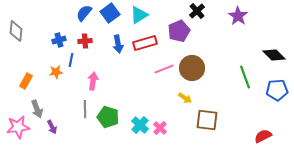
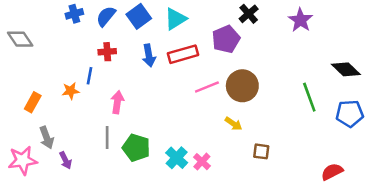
gray diamond: (16, 31) -> (20, 39), turned -40
blue cross: (59, 40) -> (74, 14), moved
brown square: (207, 120) -> (261, 151), size x0.6

